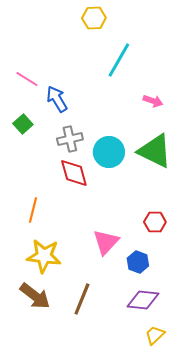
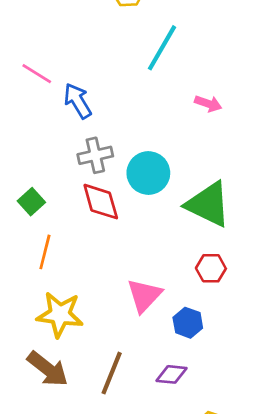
green square: (23, 124) -> (31, 202), moved
green triangle: (155, 151) -> (208, 204), moved
purple diamond: (143, 300) -> (171, 374), moved, size x0.7

